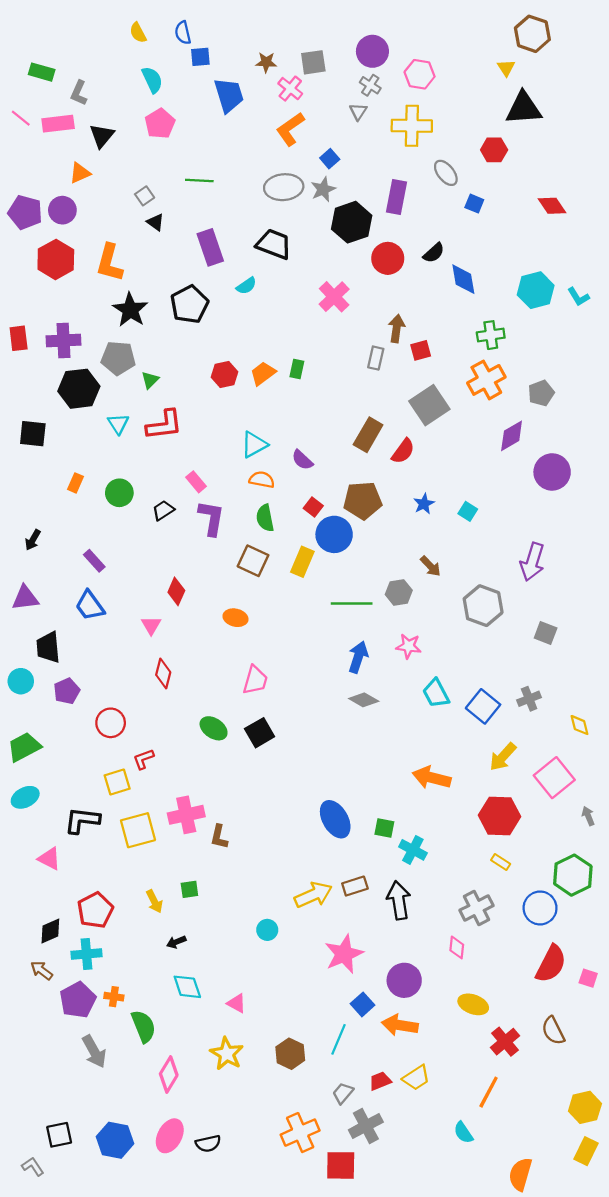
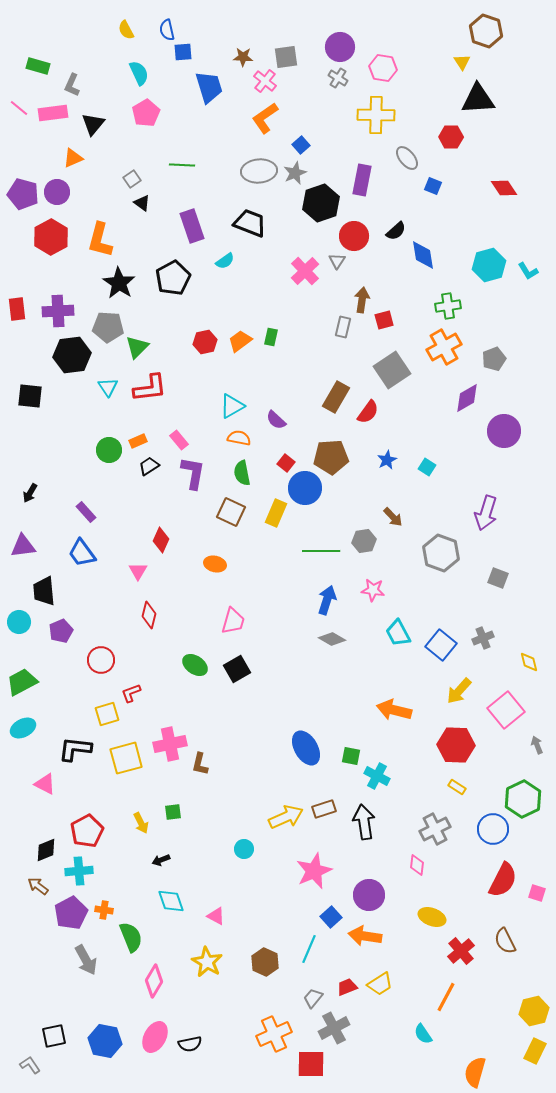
gray triangle: (358, 112) -> (337, 261), moved
green triangle: (150, 380) -> (137, 347), size x1.4
orange rectangle: (76, 483) -> (138, 441), moved, turned 42

